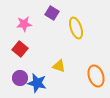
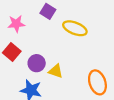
yellow ellipse: (76, 28) -> (75, 28), turned -50
purple circle: (20, 78) -> (37, 63), moved

